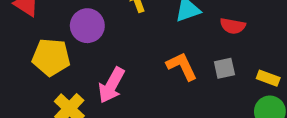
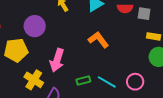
gray square: (224, 68) -> (144, 14), moved, turned 32

